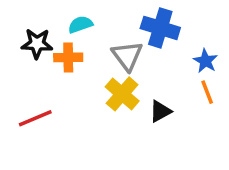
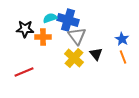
blue cross: (160, 28) -> (68, 20), moved
black triangle: (160, 111) -> (96, 54), moved, turned -40

